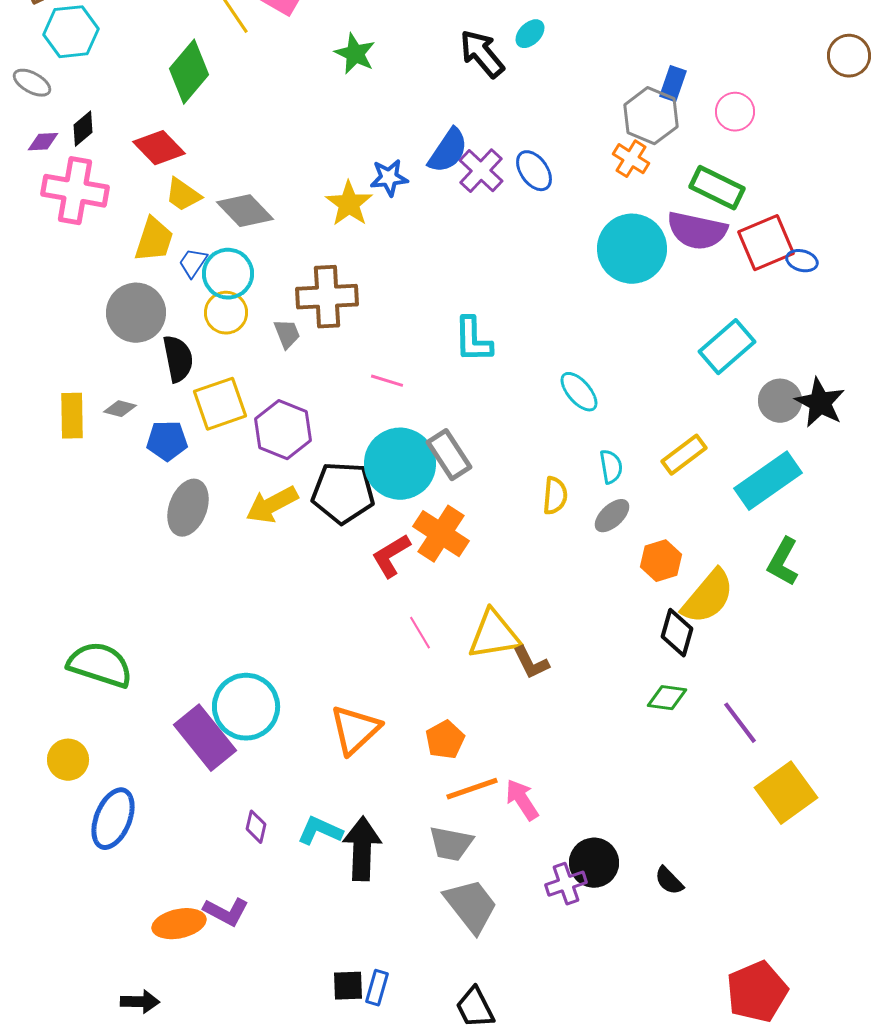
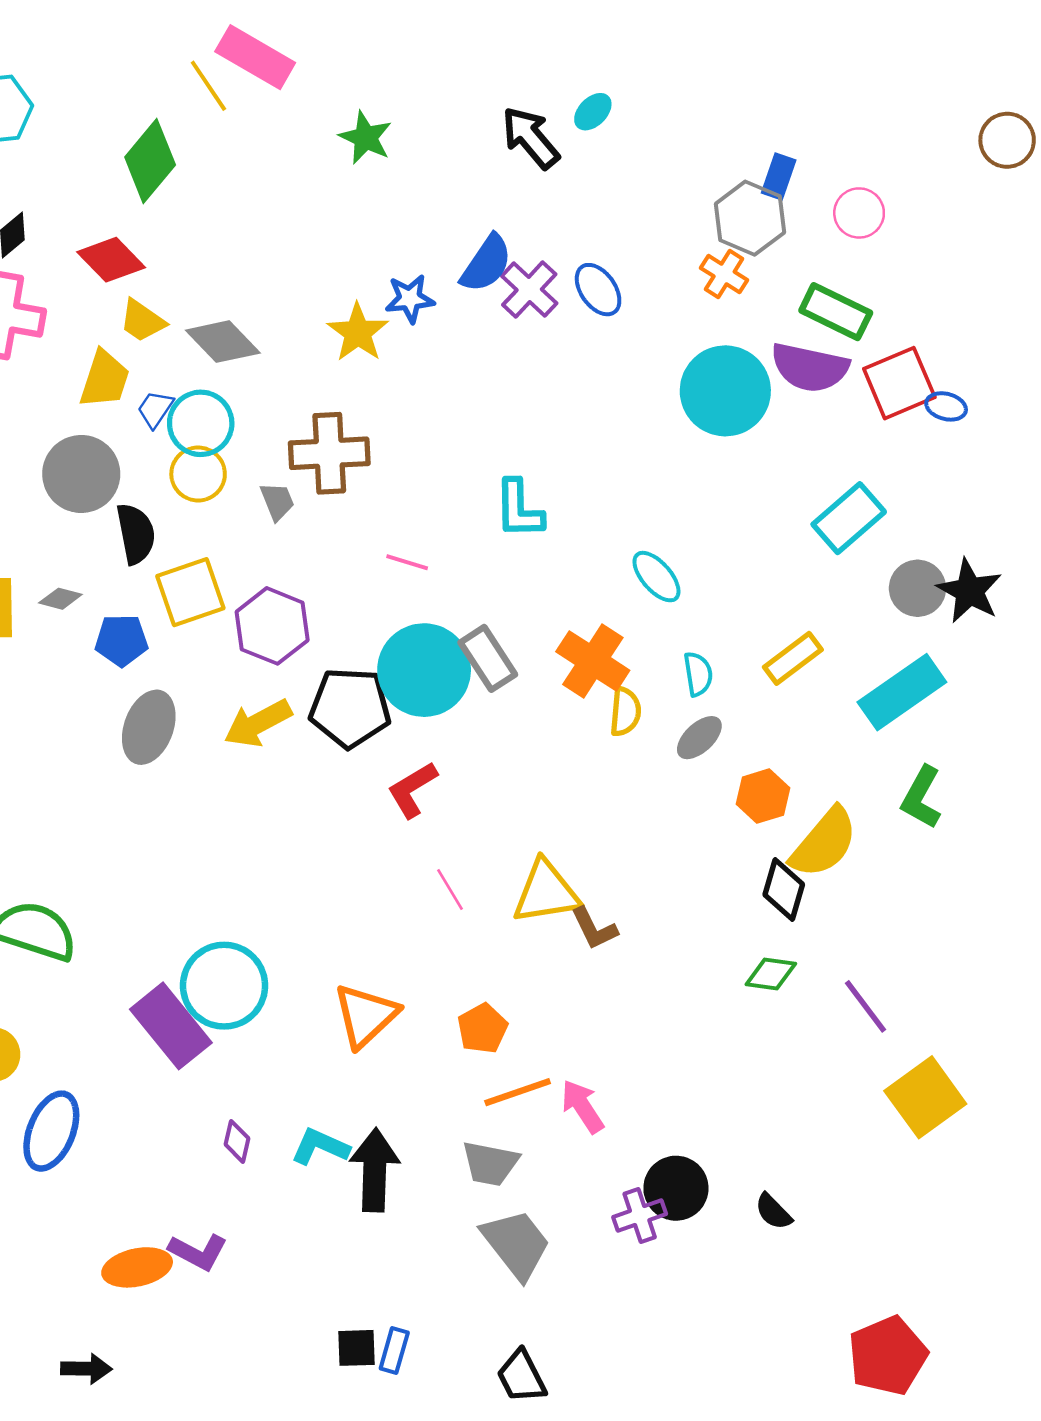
orange cross: (441, 534) -> (593, 661), moved

